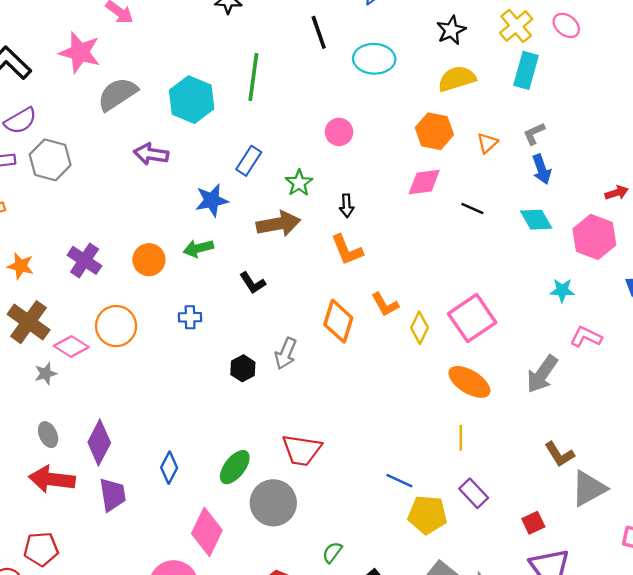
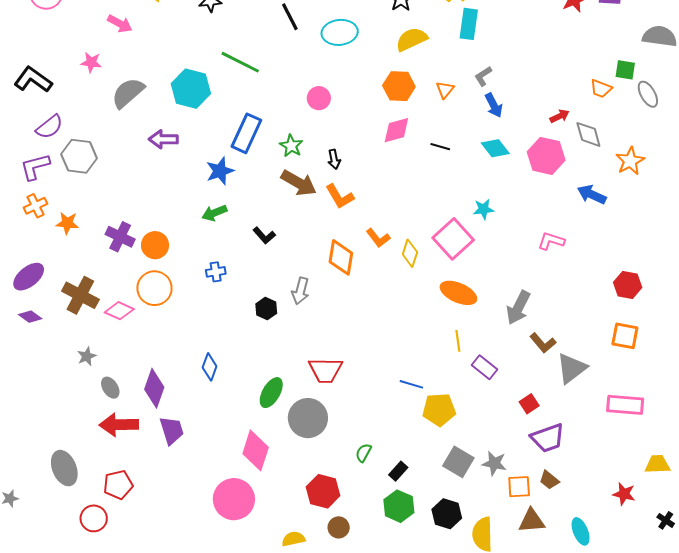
pink star: (80, 52) -> (91, 62), size x0.6
green line: (253, 77) -> (240, 62), turned -63
blue rectangle: (249, 161) -> (246, 133), size x1.5
brown arrow: (278, 224) -> (299, 183), moved, turned 48
orange circle: (149, 260) -> (155, 245), moved
orange star: (21, 266) -> (67, 223), moved
cyan star: (562, 290) -> (483, 209), moved
gray star: (46, 373) -> (87, 356), moved
gray arrow: (542, 374) -> (518, 308), moved
blue diamond: (169, 468) -> (210, 367), moved
purple rectangle: (474, 493) -> (485, 367), moved

